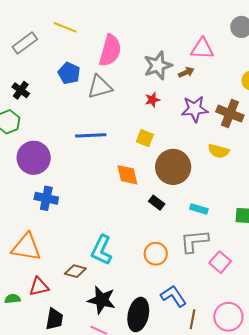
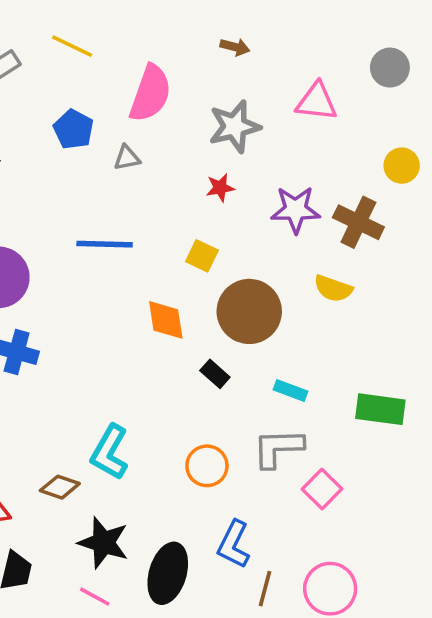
brown arrow: (186, 72) -> (235, 47), moved, turned 35
gray triangle: (100, 87) -> (127, 158), size x0.6
blue L-shape: (174, 296) -> (234, 544), turned -124

